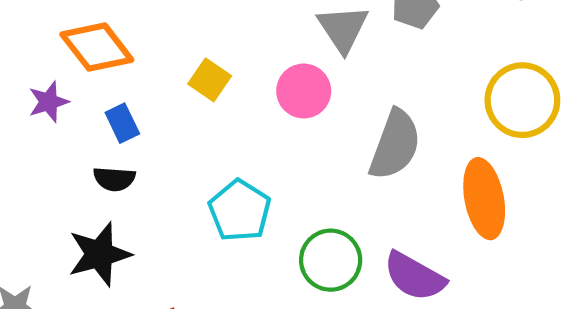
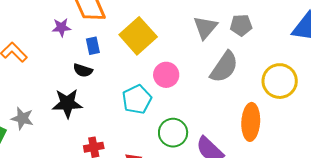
yellow square: (210, 80) -> (138, 36), size x1.8
pink circle: (304, 91) -> (166, 75), moved
gray semicircle: (395, 145) -> (224, 67), moved

